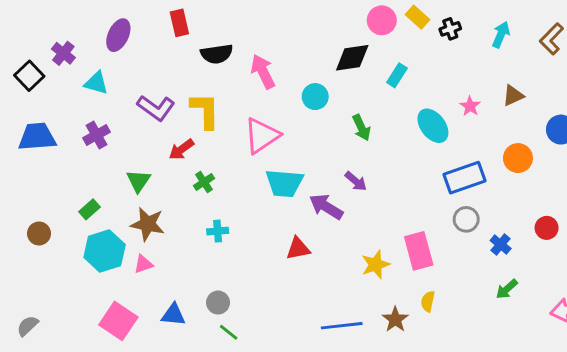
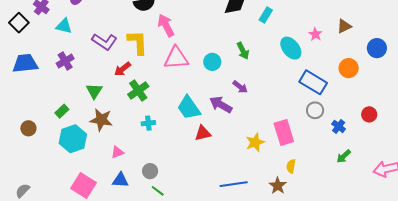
pink arrow: (263, 72) -> (166, 25), moved
cyan circle: (315, 97) -> (212, 62), moved
pink triangle: (262, 136) -> (176, 58), turned 32
blue rectangle: (464, 178) -> (313, 82), turned 52
green cross: (204, 182) -> (138, 90), size x1.5
cyan trapezoid: (284, 183) -> (189, 108), moved, turned 52
pink triangle: (143, 264) -> (117, 152), moved
brown star: (395, 319) -> (278, 186), moved

